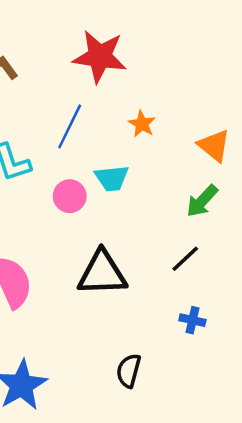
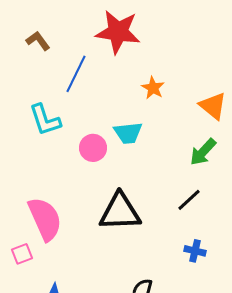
blue line: (70, 126) -> (76, 74), moved

